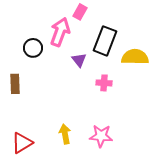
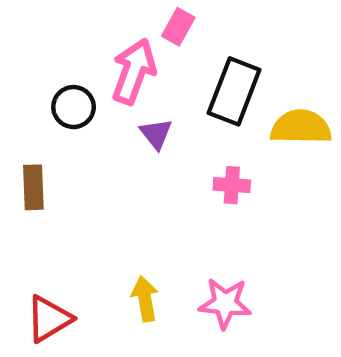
purple triangle: (79, 60) -> (156, 134), moved

